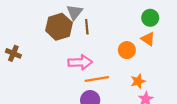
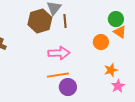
green circle: (150, 18) -> (116, 19), moved
orange line: (97, 79) -> (58, 75), moved

